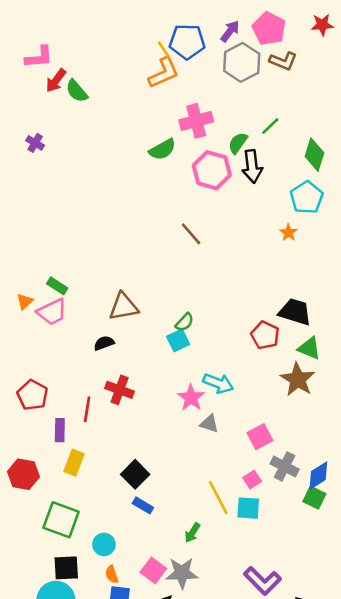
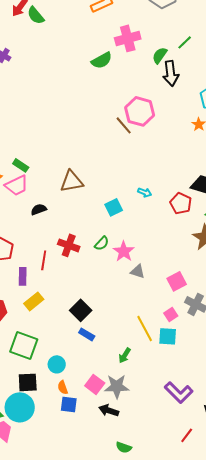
pink hexagon: (212, 170) -> (140, 111), moved
green semicircle: (185, 322) -> (102, 243), moved
black semicircle: (104, 343) -> (39, 209), moved
cyan arrow: (218, 383) -> (145, 192), moved, size x0.6
yellow rectangle: (74, 463) -> (34, 301), turned 30

